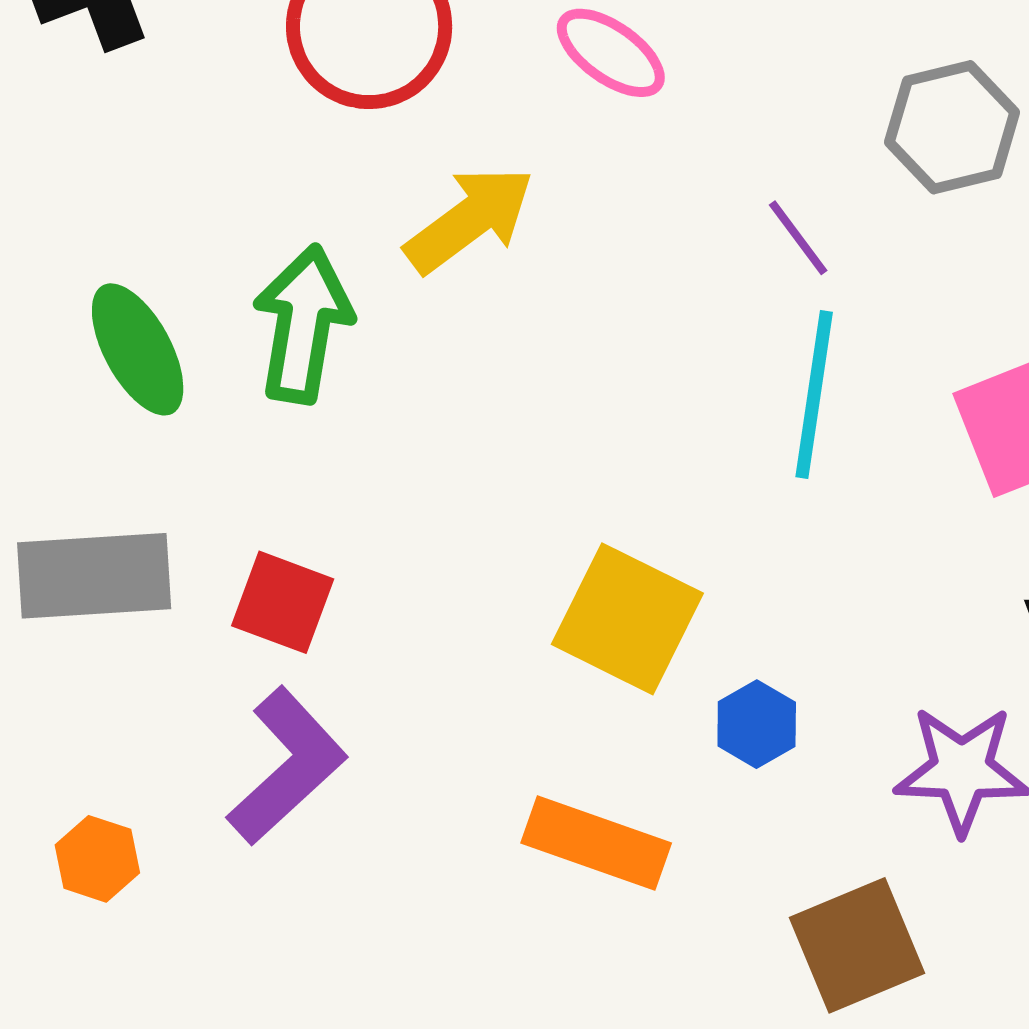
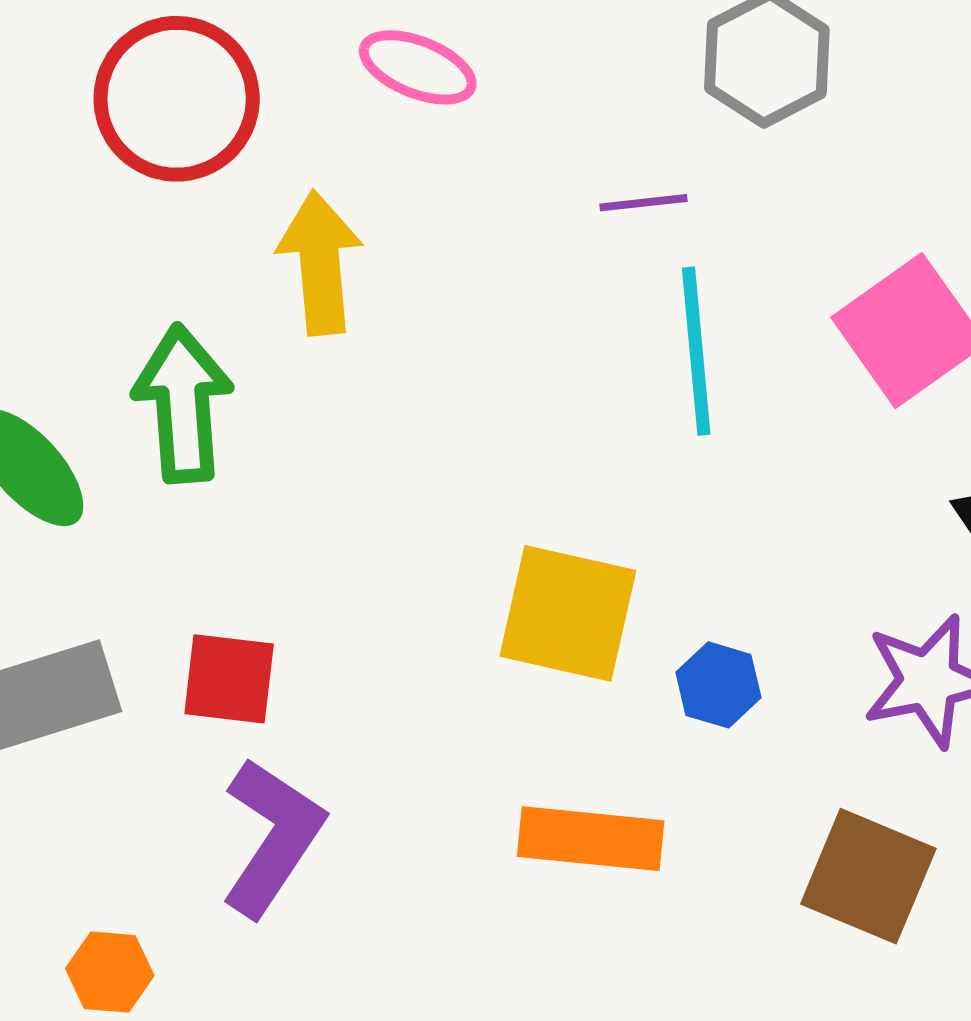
yellow arrow: (470, 220) -> (320, 263), turned -45
purple line: (798, 238) -> (644, 203), turned -46
brown square: (857, 945) -> (868, 876), turned -31

